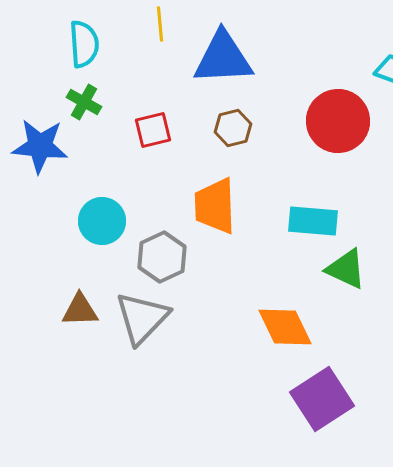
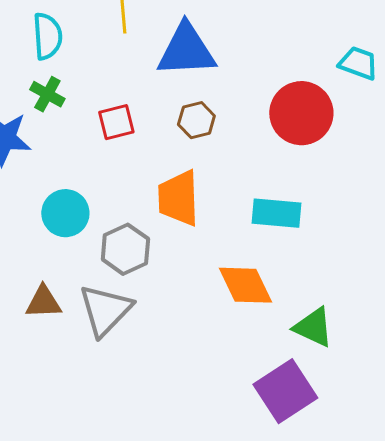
green triangle: (346, 269) -> (313, 327), moved
orange diamond: (285, 327) -> (245, 285), moved

